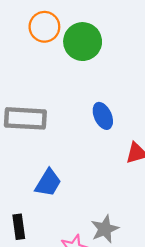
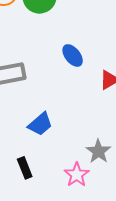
blue trapezoid: (48, 183) -> (40, 124), turned 32

